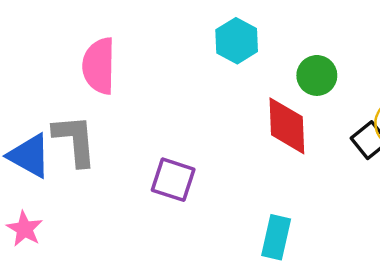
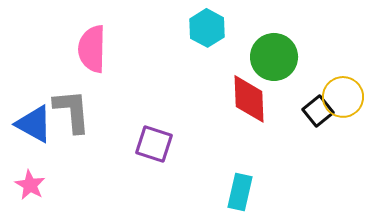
green circle: (317, 75) -> (274, 57), size x1.4

